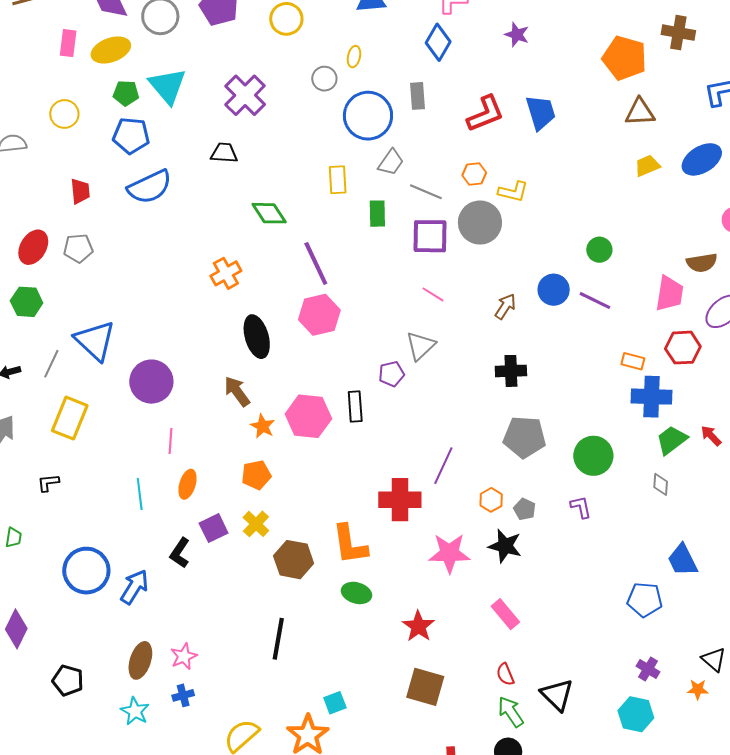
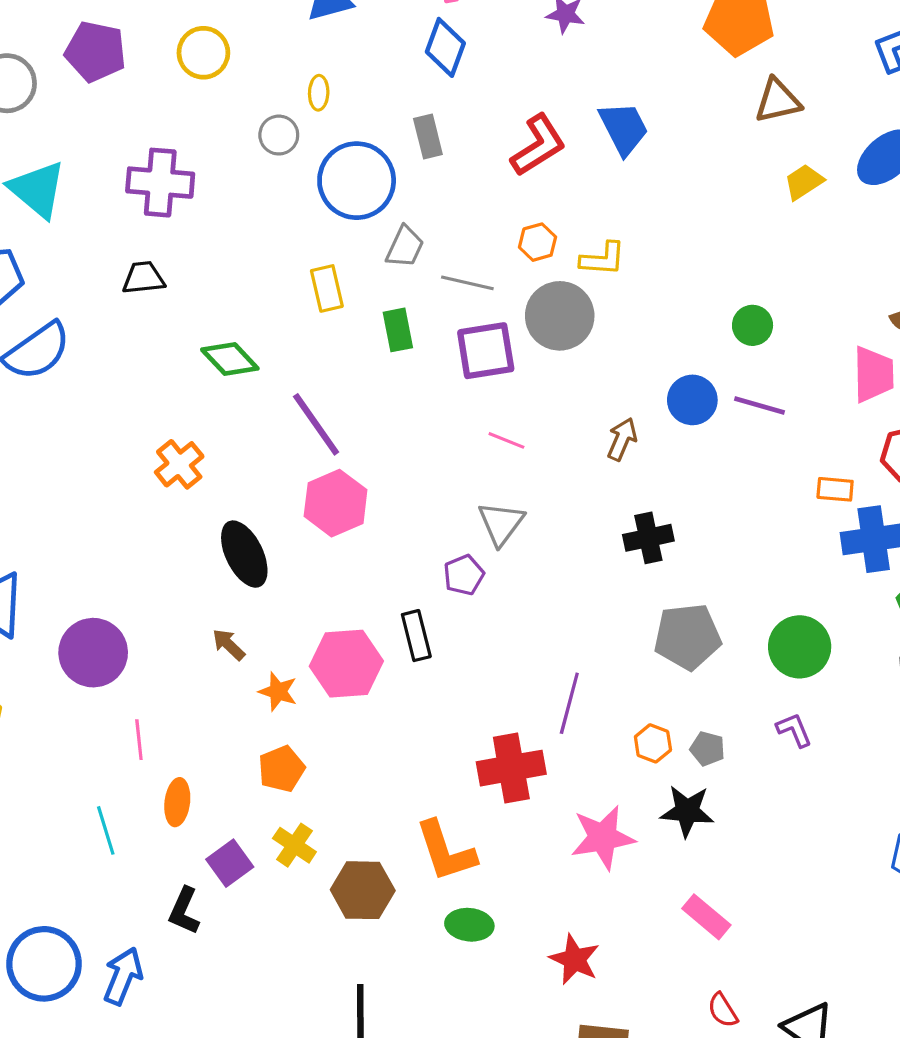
purple cross: (245, 95) -> (160, 183), turned -30
brown arrow: (237, 391) -> (229, 644), size x0.7

